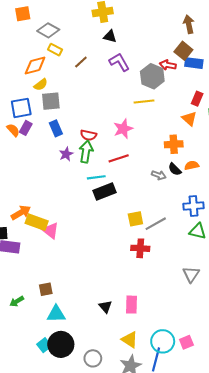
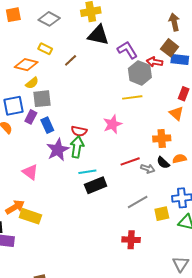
gray diamond: (48, 30) -> (49, 19), moved
black triangle: (110, 36) -> (98, 35), size x1.6
purple L-shape: (119, 62) -> (127, 50), moved
orange diamond: (35, 66) -> (26, 65), turned 30
purple rectangle: (26, 128) -> (31, 117), moved
purple star: (66, 154) -> (58, 150), size x1.6
red line: (119, 158) -> (130, 161), moved
yellow square: (135, 219) -> (162, 214), moved
gray line: (156, 224) -> (138, 202), moved
pink triangle: (50, 231) -> (30, 172), moved

